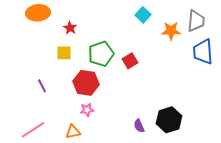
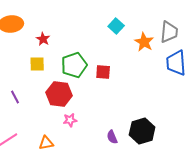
orange star: (171, 31) -> (144, 42), turned 30
red square: (130, 61) -> (103, 72), turned 35
pink star: (87, 110) -> (70, 120), moved

